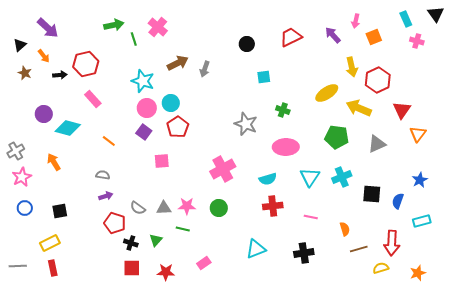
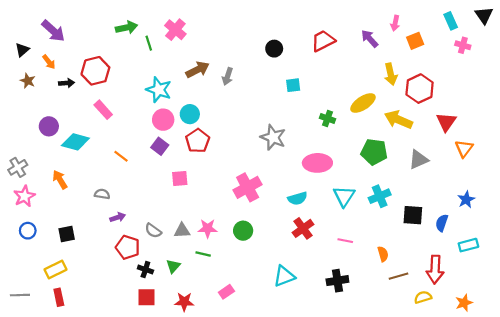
green cross: (283, 110) -> (327, 119), moved
gray semicircle: (103, 175) -> (102, 194), moved
red cross: (273, 206) -> (303, 228), turned -30

